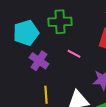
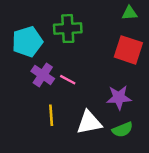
pink line: (74, 54) -> (68, 80), moved

